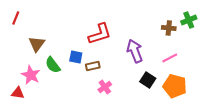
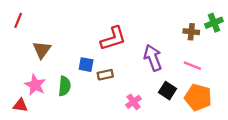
pink line: (170, 58) -> (192, 66), turned 49
green semicircle: (53, 65) -> (65, 86), moved, turned -138
pink cross: (105, 87) -> (134, 102), moved

